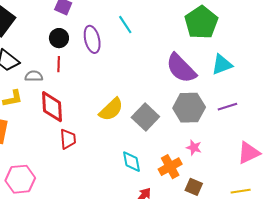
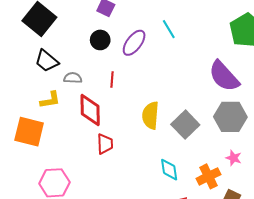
purple ellipse: (92, 39) -> (134, 43), turned 48
red line: (59, 64) -> (112, 80), moved
yellow semicircle: (111, 109) -> (150, 115), turned 136

